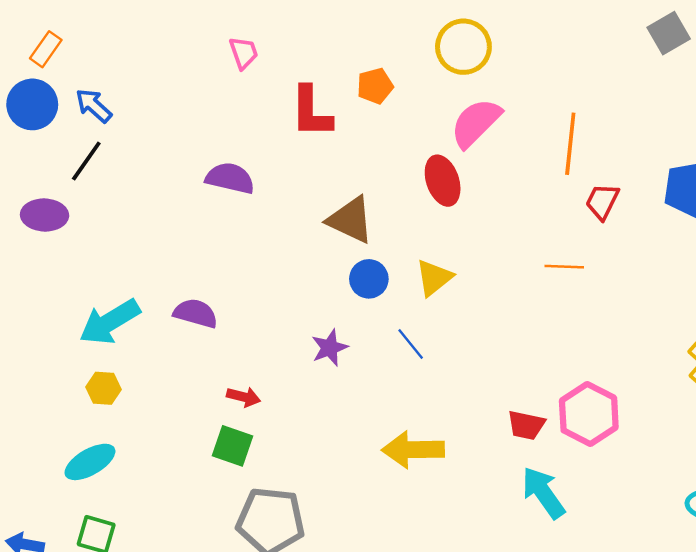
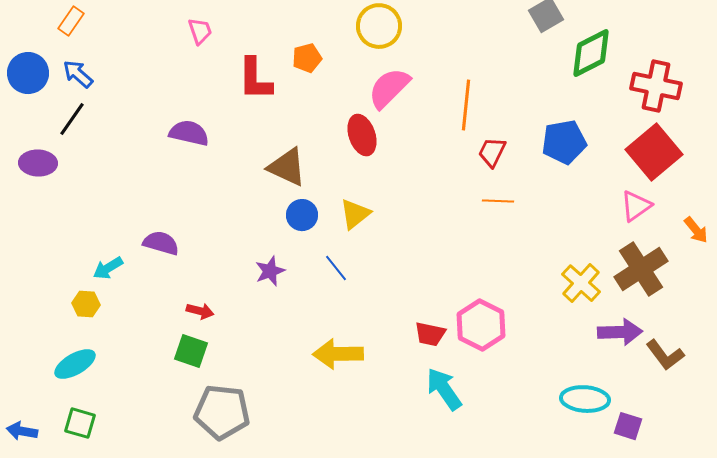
orange rectangle: (46, 49) -> (71, 21), moved
orange line: (564, 267) -> (498, 201), moved
cyan arrow: (110, 322) -> (108, 268), moved, size x0.6

